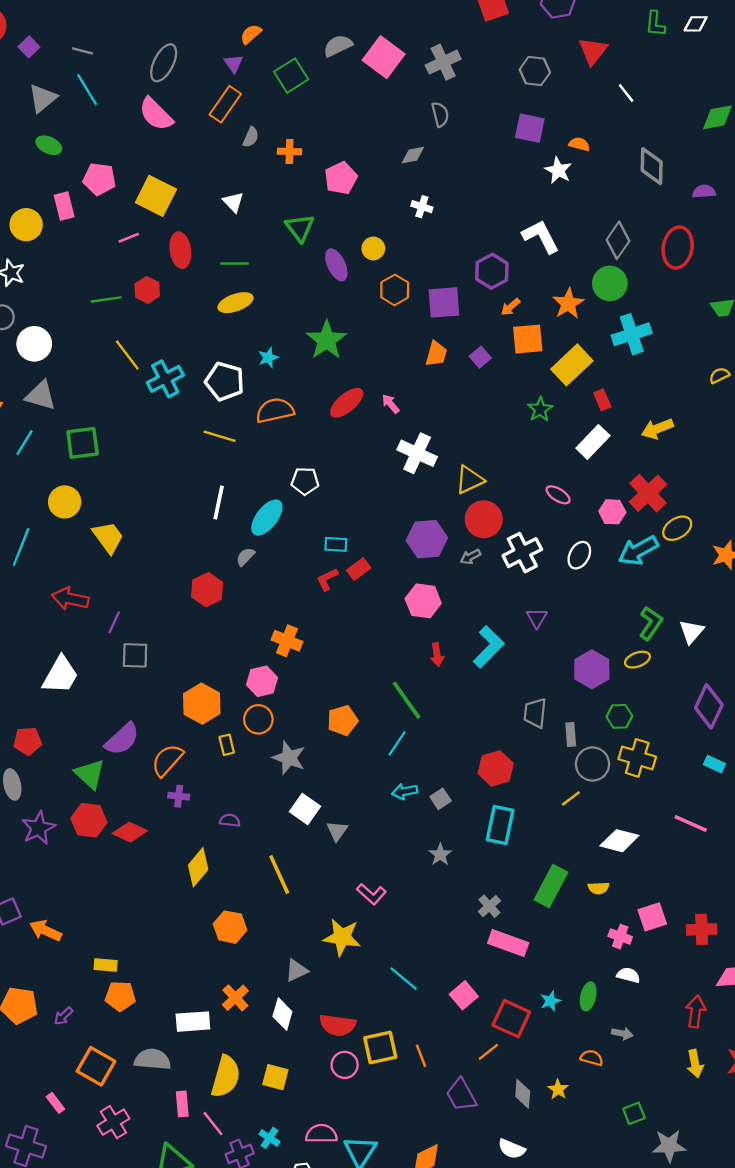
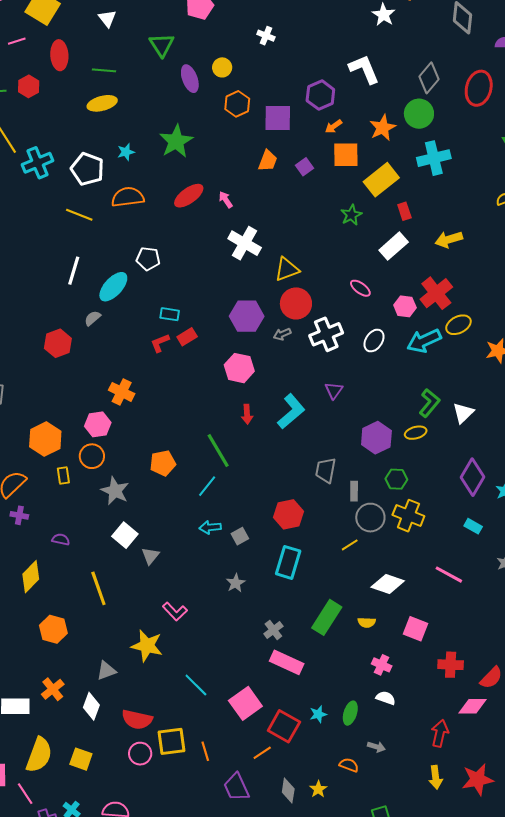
pink square: (652, 917) -> (416, 629), moved, turned 35
pink square: (464, 995) -> (245, 703), size x1.4

